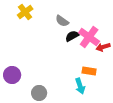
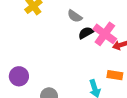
orange rectangle: (89, 71) -> (115, 75), moved

